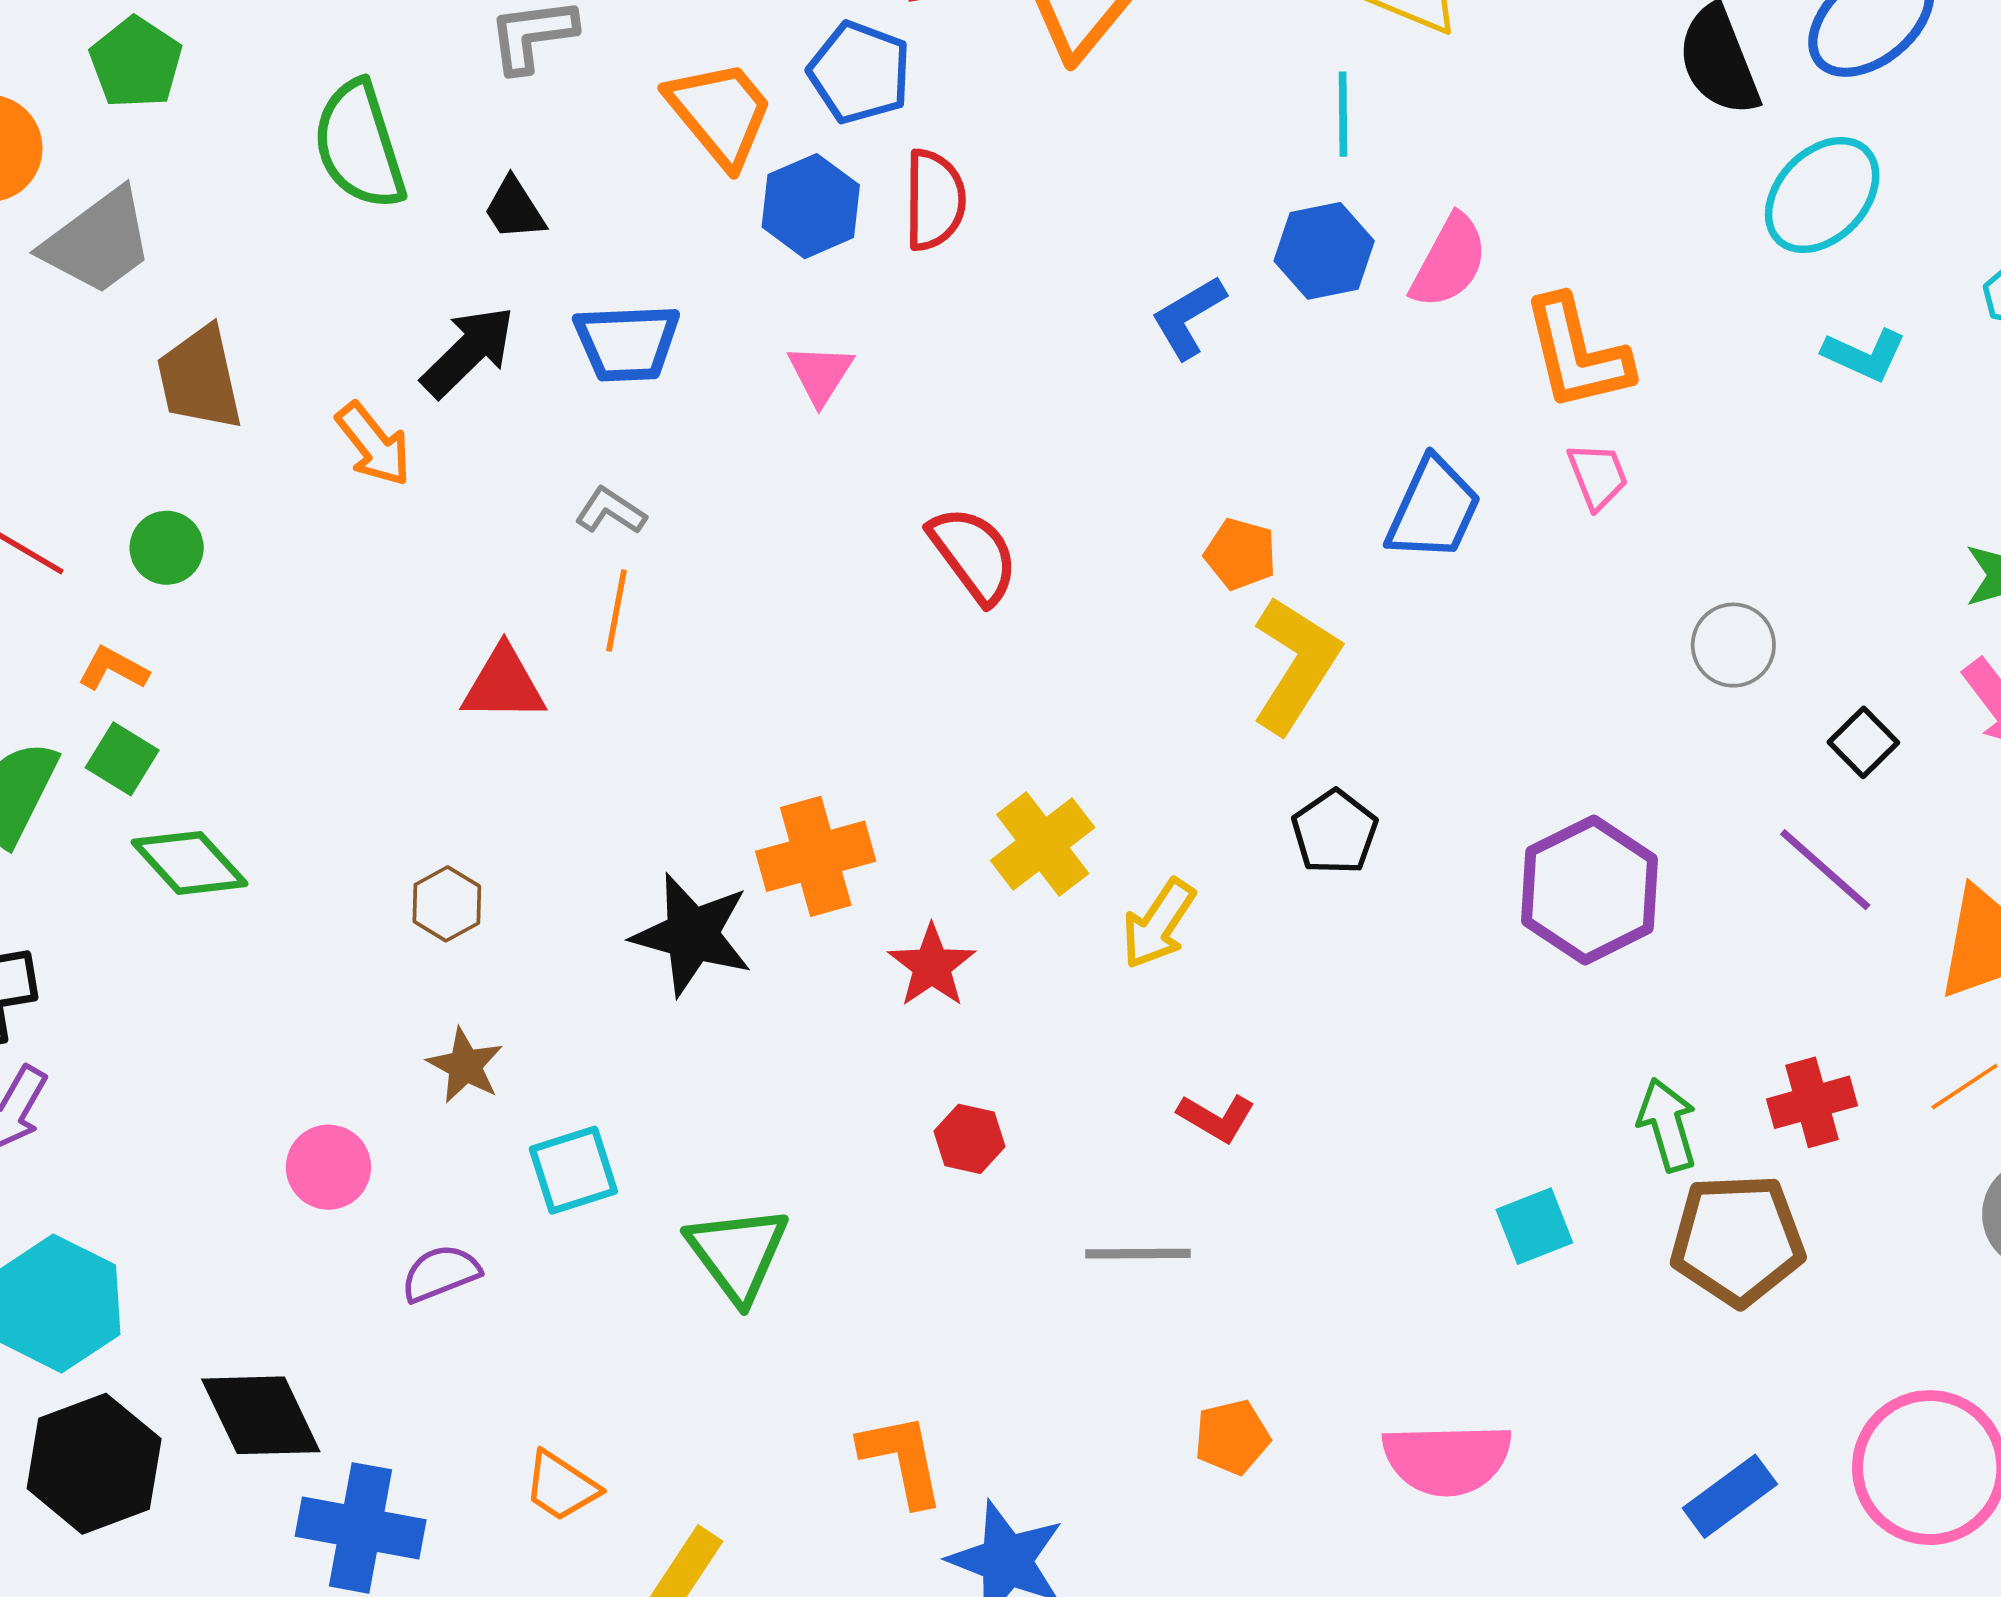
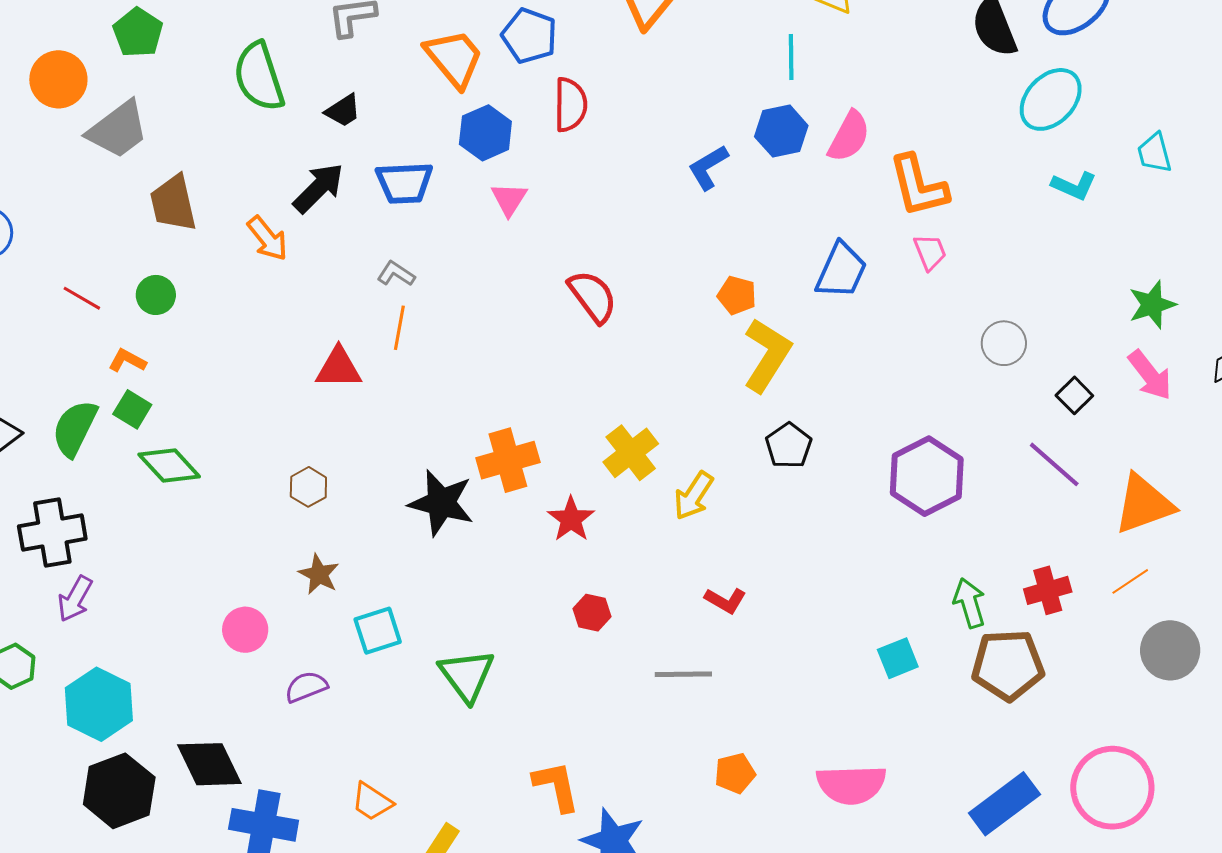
blue hexagon: (811, 206) -> (485, 133), moved
black trapezoid: (514, 209) -> (343, 111), turned -90
blue rectangle: (1730, 1496) -> (1004, 804), size x1.4

